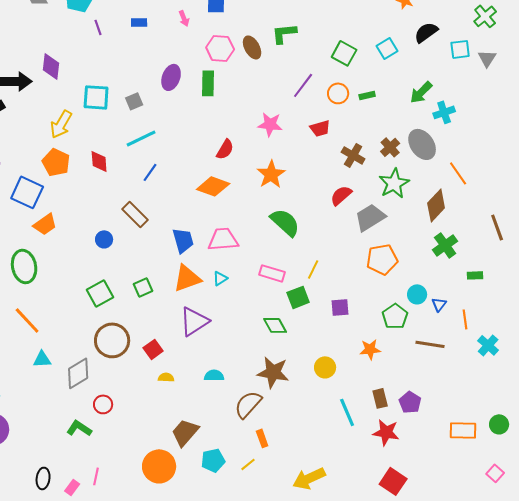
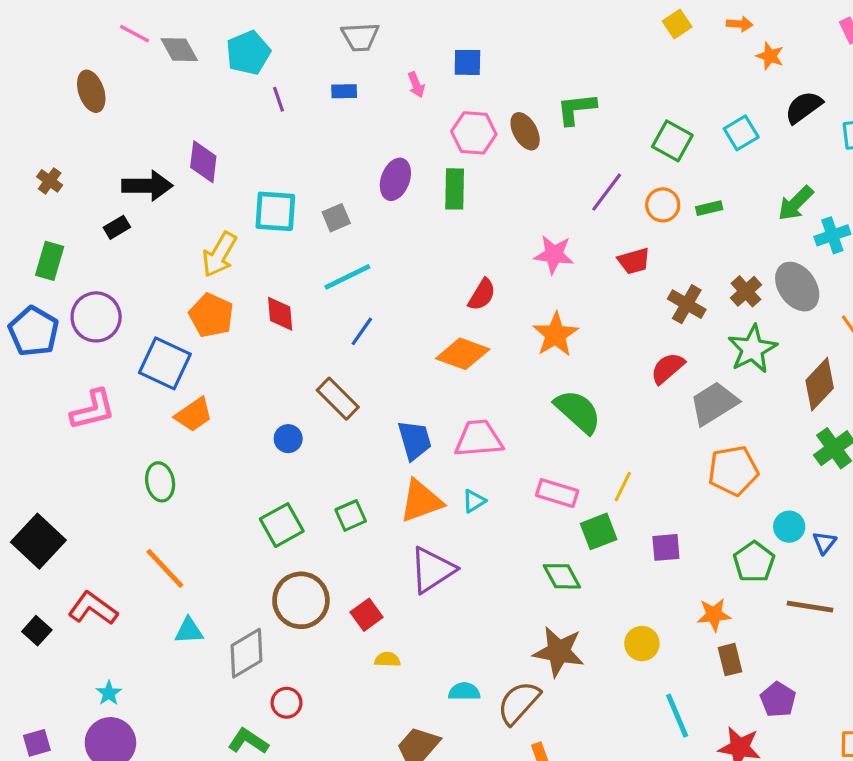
green ellipse: (24, 266) -> (160, 482), size x0.7
cyan semicircle: (214, 375) -> (464, 692), moved
brown rectangle: (380, 398) -> (730, 660), moved

